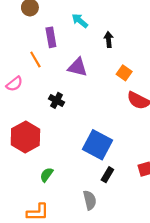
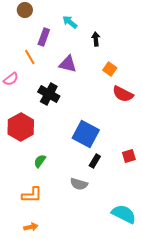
purple rectangle: (51, 37) -> (44, 37), turned 30
black cross: (56, 100) -> (49, 94), size x1.5
gray semicircle: (90, 200) -> (79, 184), turned 120

